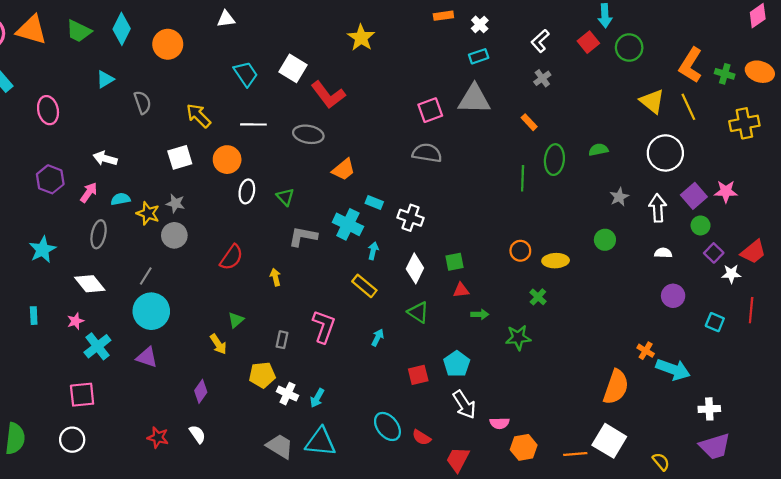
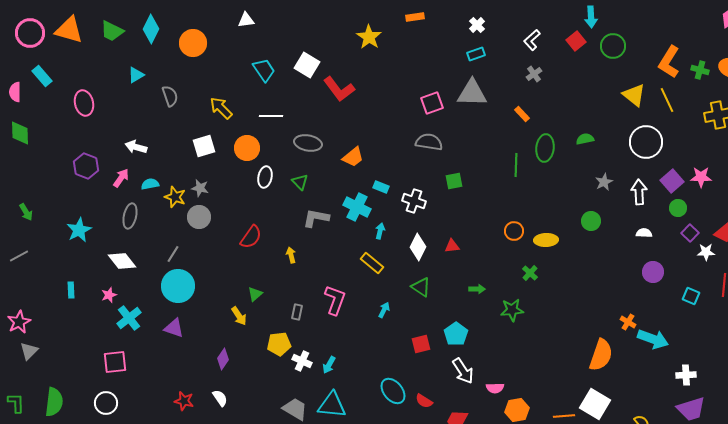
orange rectangle: (443, 16) -> (415, 17), moved
gray ellipse: (308, 134) -> (308, 143), moved
green square: (454, 262) -> (454, 181), moved
red triangle: (461, 290) -> (452, 246), moved

